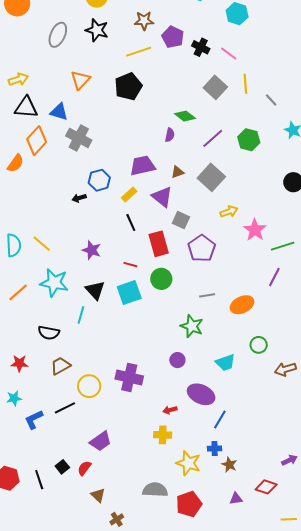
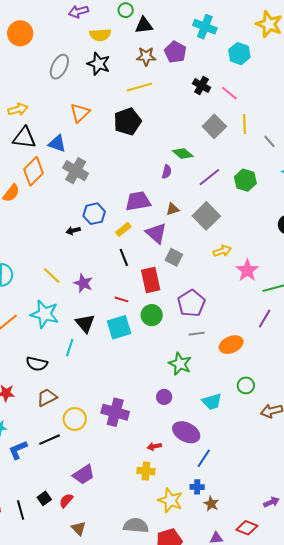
purple pentagon: (173, 37) -> (175, 52), moved
yellow line: (42, 244) -> (52, 275), moved
purple pentagon: (202, 248) -> (191, 303), moved

